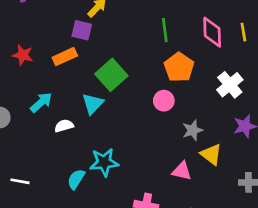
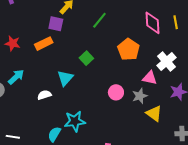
green line: (165, 30) -> (99, 20), moved, turned 48
green square: (111, 75) -> (86, 58), moved, size x0.6
pink circle: (164, 101) -> (116, 92), moved
cyan arrow: (41, 102) -> (16, 77), moved
pink triangle: (182, 171) -> (150, 78), moved

